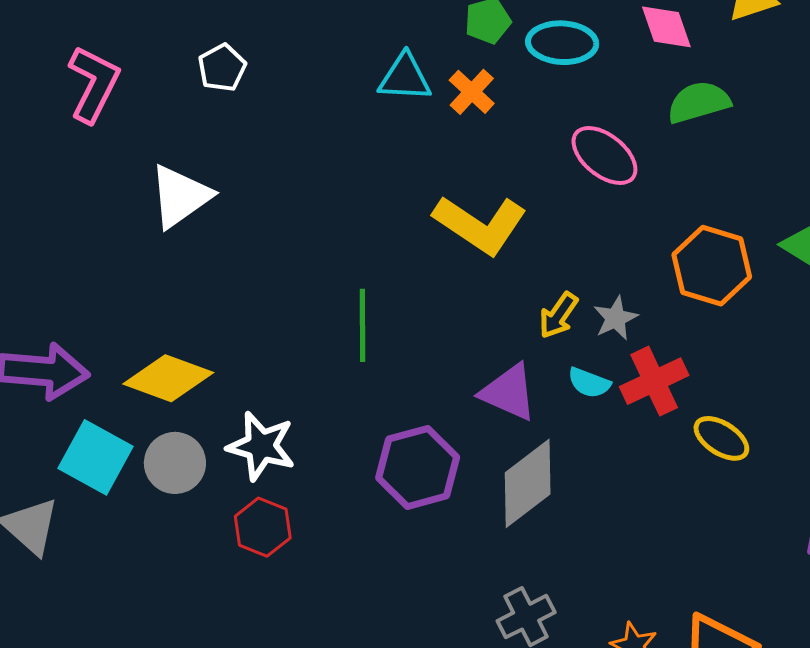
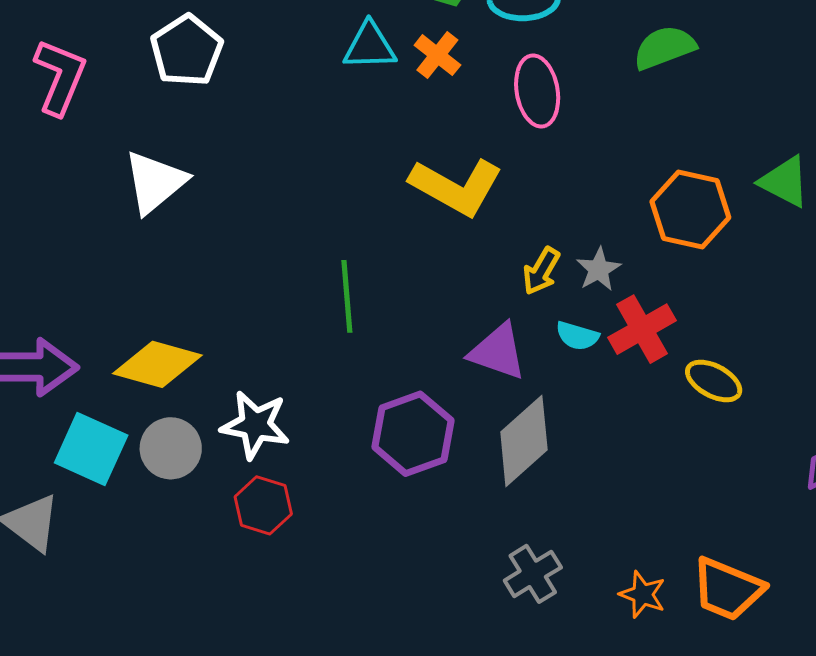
white pentagon: (222, 68) -> (187, 51), size x1.5
pink ellipse: (604, 156) -> (537, 91), moved, turned 46

